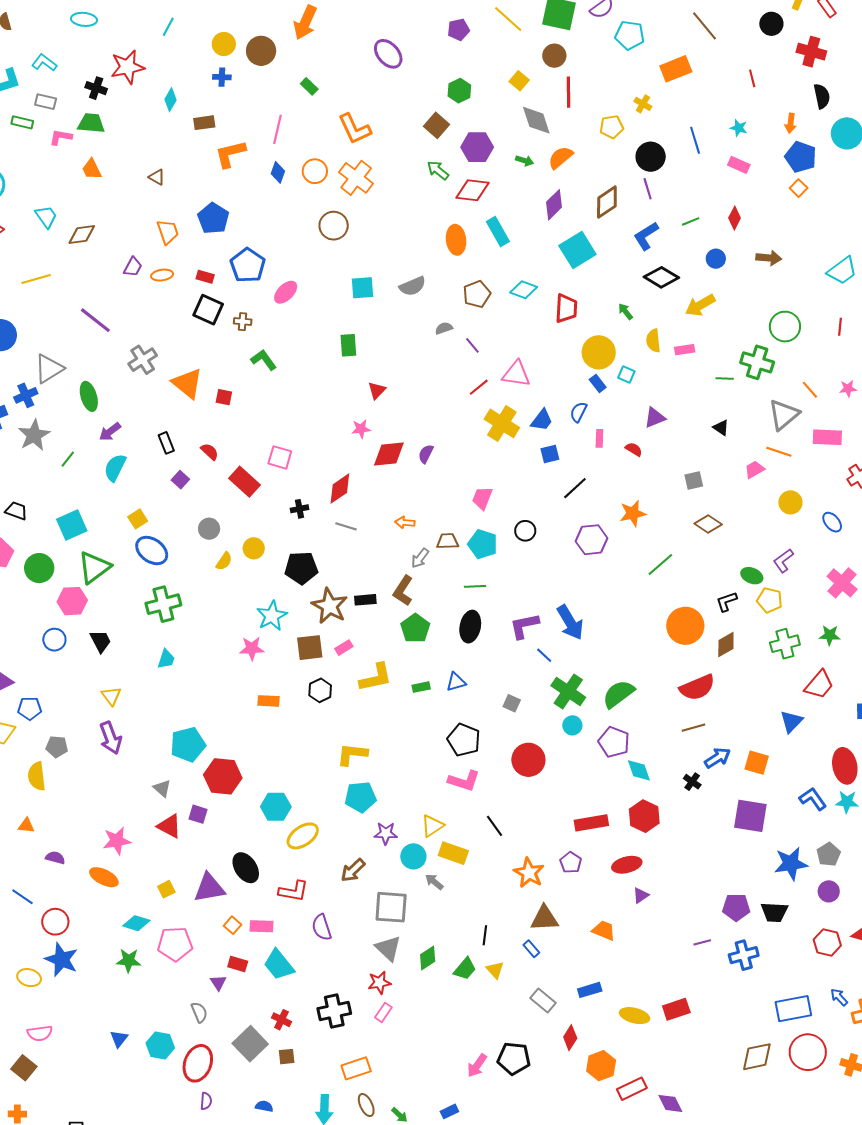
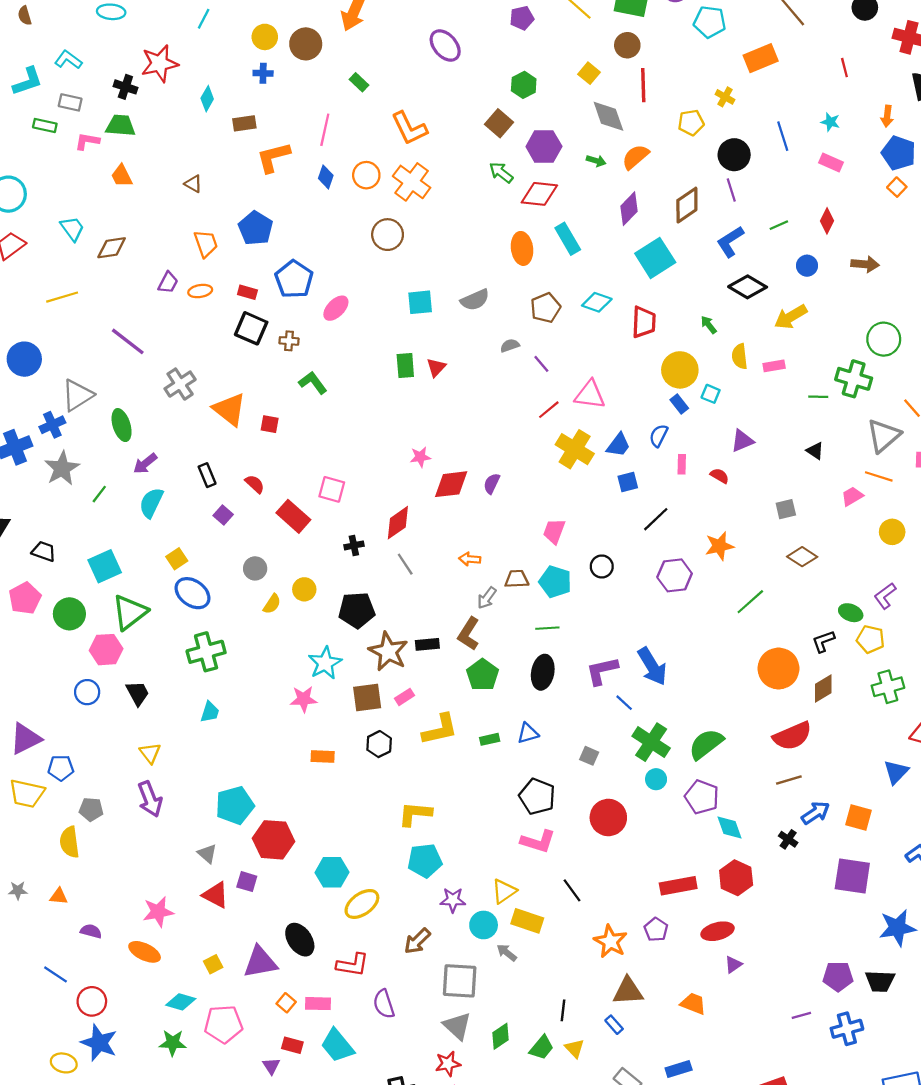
red triangle: (377, 390) -> (436, 367), moved
gray line: (346, 526) -> (405, 564), turned 40

